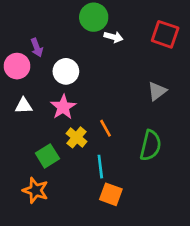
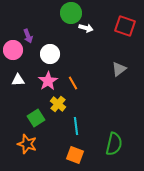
orange line: (106, 128) -> (73, 83), moved
green semicircle: (151, 145) -> (114, 144), moved
orange square: (111, 194) -> (75, 155), moved

